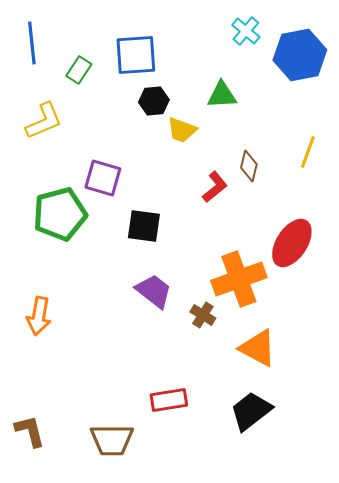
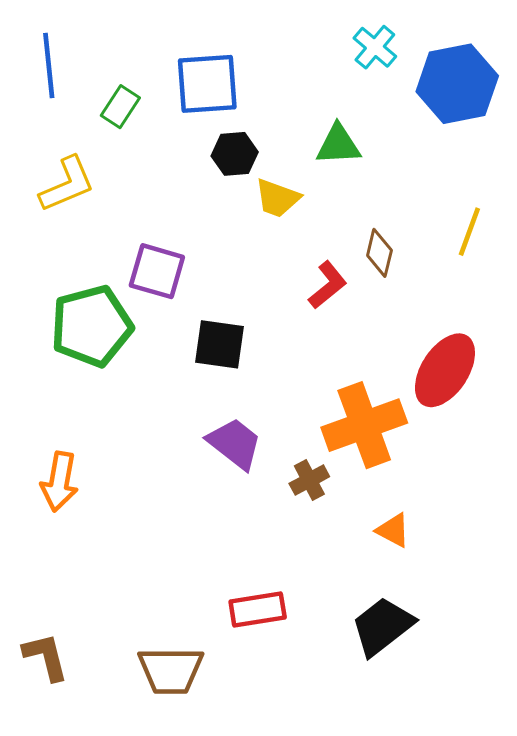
brown cross: (203, 315) -> (309, 480), turned 30
orange triangle: (258, 348) -> (393, 530), size x0.6

